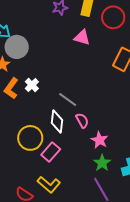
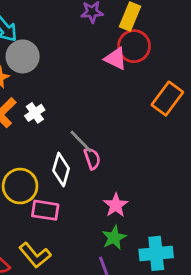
red circle: (113, 17) -> (134, 46), moved
pink semicircle: (82, 121) -> (92, 158), moved
pink rectangle: (51, 152) -> (45, 210), turned 48

